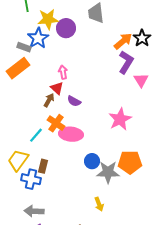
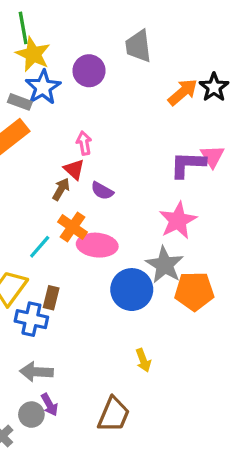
yellow star: (48, 19) -> (33, 54), moved, turned 30
purple L-shape: (126, 62) -> (188, 165), moved, turned -120
blue circle: (92, 161) -> (132, 290), size x1.6
gray star: (108, 172) -> (165, 265), moved, turned 30

